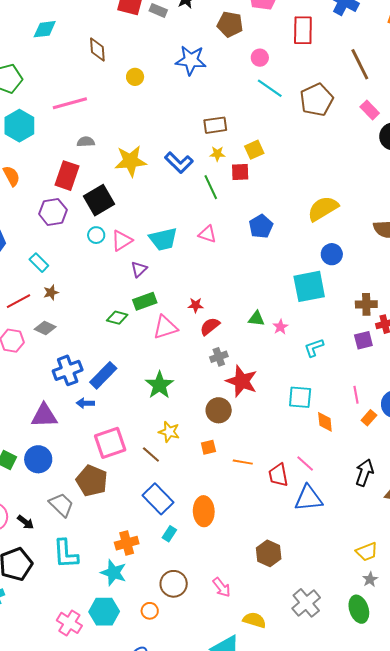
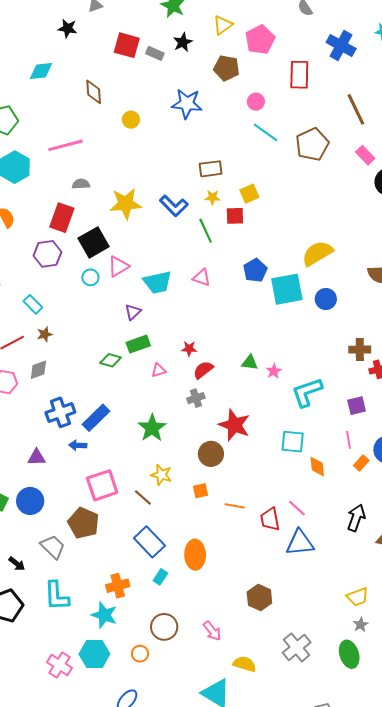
pink triangle: (122, 241) -> (118, 266), moved
cyan square: (309, 286) -> (287, 289), moved
pink triangle: (165, 327) -> (159, 370), size x0.6
gray diamond: (45, 328) -> (38, 370), turned -45
purple square: (363, 340) -> (357, 406), moved
cyan L-shape: (314, 348) -> (307, 392), size x1.6
gray cross: (219, 357) -> (196, 398), moved
purple triangle: (44, 416) -> (37, 457), size x0.7

